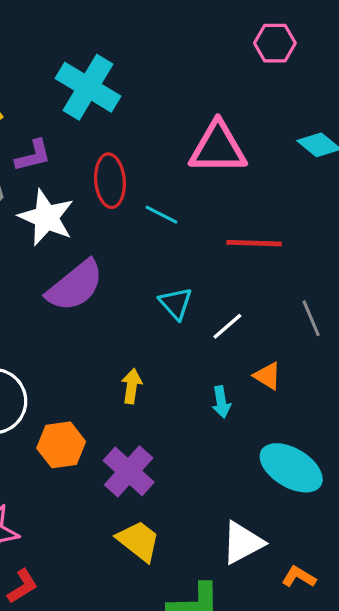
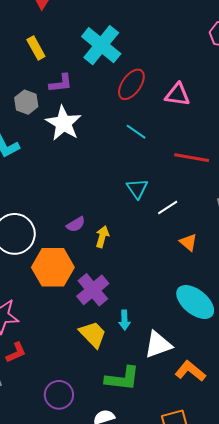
pink triangle: (218, 148) -> (177, 95), size x0.7
red ellipse: (110, 181) -> (131, 84), moved, turned 32
purple semicircle: (75, 286) -> (76, 224), moved, size x0.5
cyan arrow: (221, 402) -> (124, 320), moved
orange hexagon: (61, 445) -> (53, 267), size x1.4
orange L-shape: (299, 577) -> (190, 371), size x1.4

